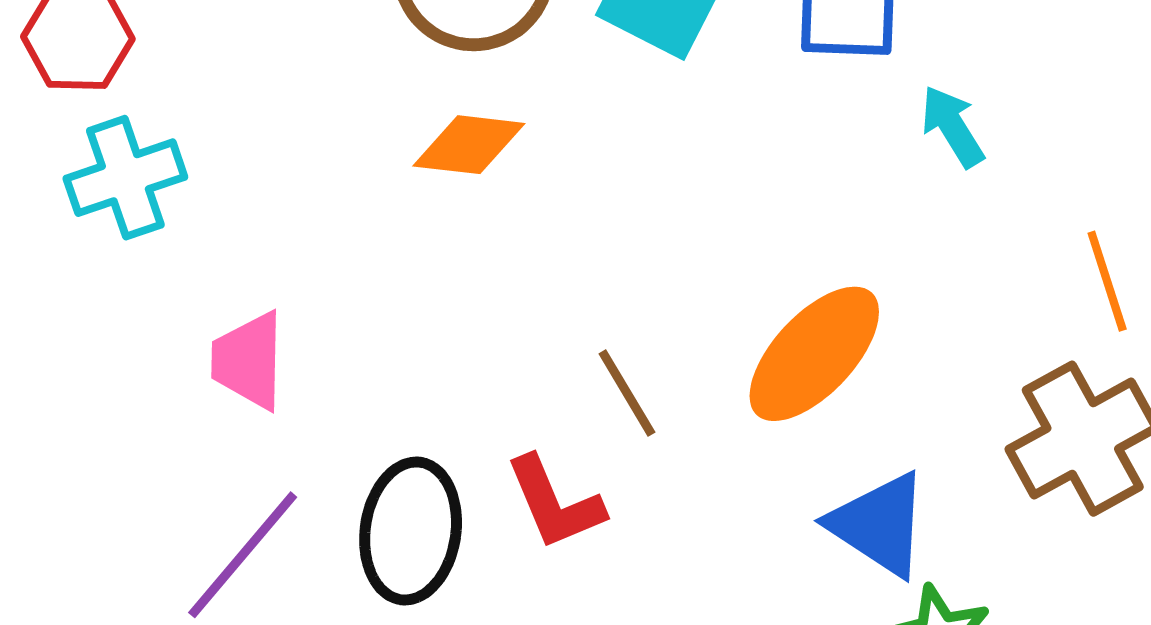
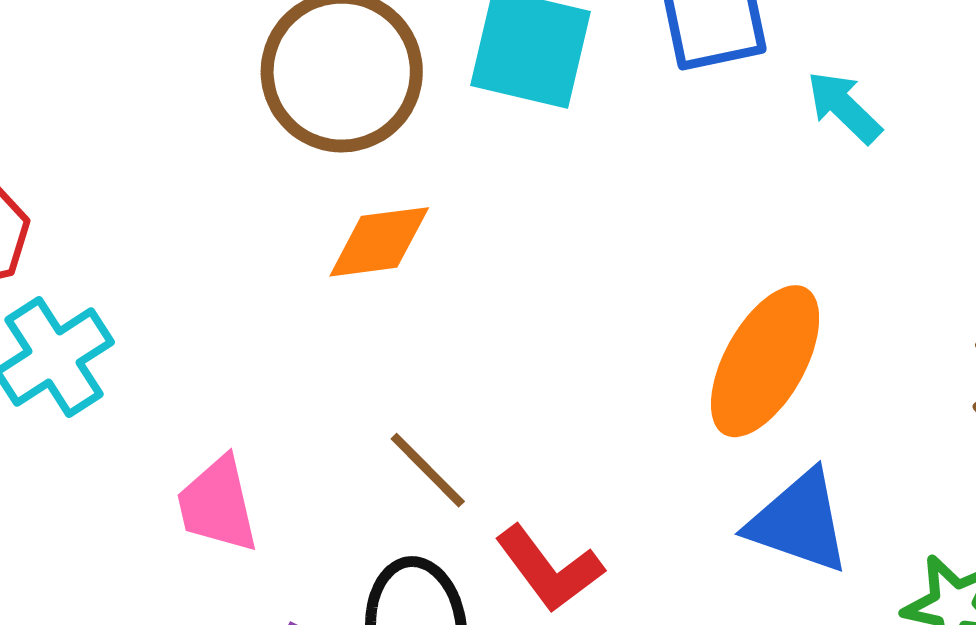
brown line: (627, 393) -> (428, 470), moved
blue triangle: (879, 524) -> (799, 522), moved

